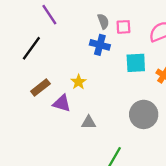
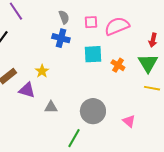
pink square: (123, 27) -> (91, 22), moved
gray circle: (144, 114) -> (93, 111), moved

